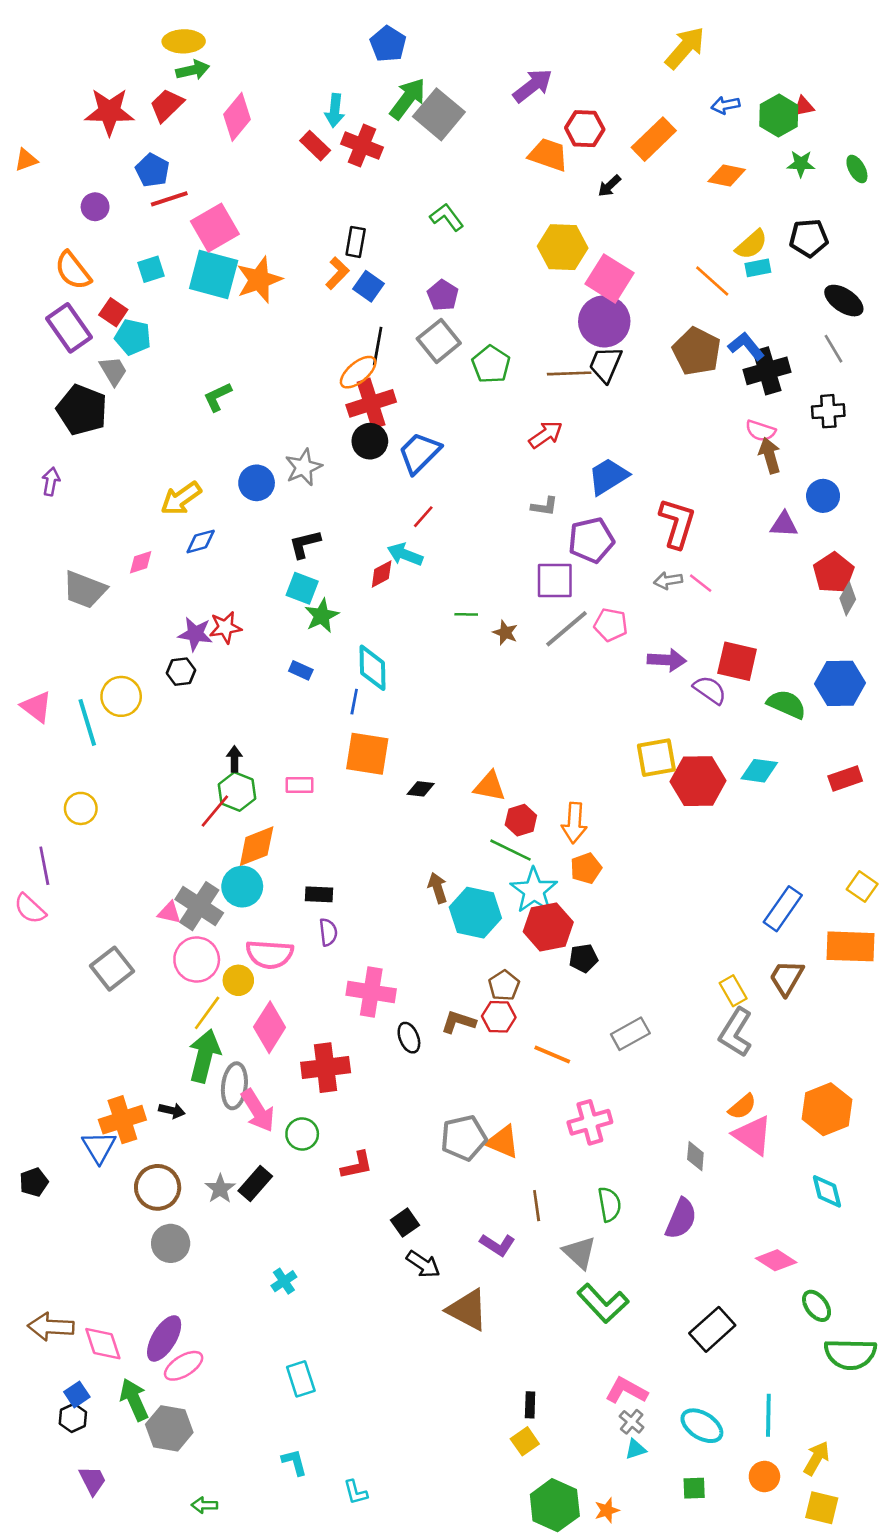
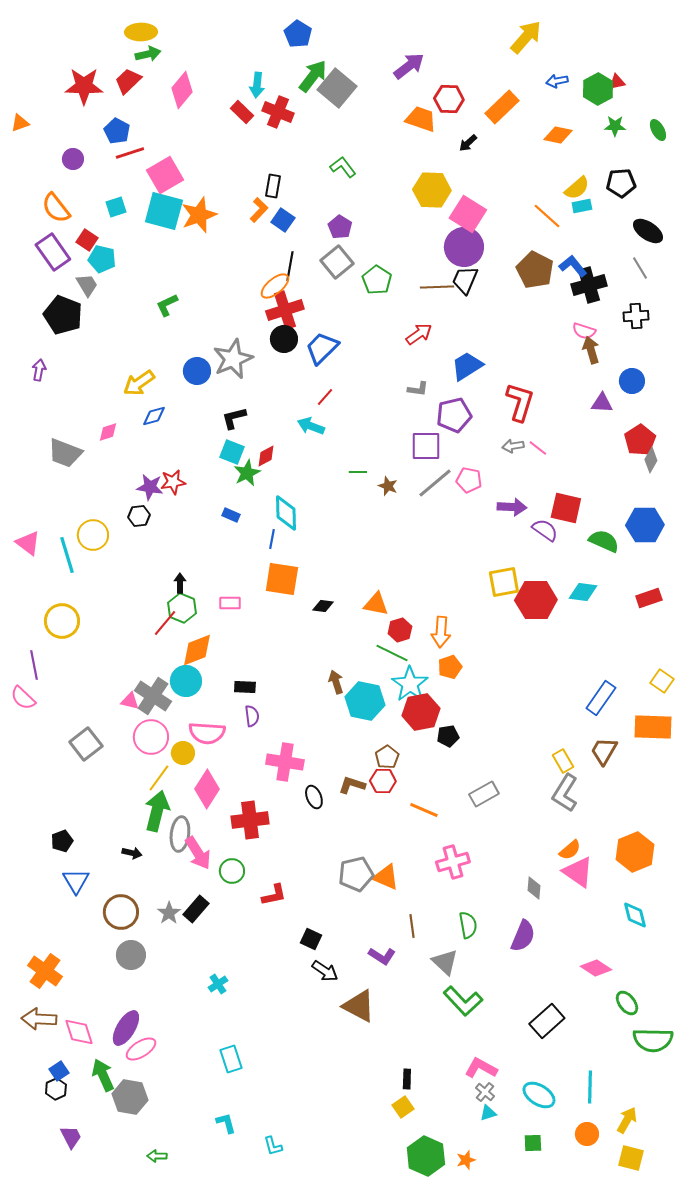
gray star: (303, 467) -> (233, 359), size x1.4
red diamond: (382, 574) -> (266, 456), moved
yellow circle: (81, 808) -> (62, 621), size x1.4
orange cross: (122, 1120) -> (45, 971), moved, turned -36
black pentagon: (34, 1182) -> (62, 841), moved
black square: (405, 1223) -> (311, 939), turned -30

